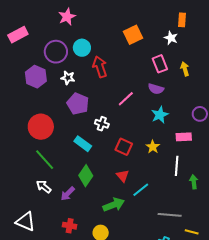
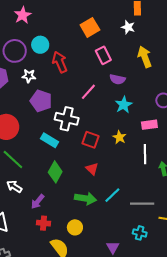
pink rectangle: (160, 64) -> (103, 55), moved
yellow arrow: (185, 69) -> (145, 57), size x1.5
white cross: (102, 124) -> (67, 119), size x1.6
cyan line: (141, 190) -> (112, 195), moved
purple arrow: (68, 194) -> (38, 202), moved
green arrow: (114, 205) -> (86, 198), turned 35

